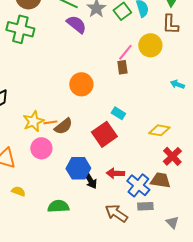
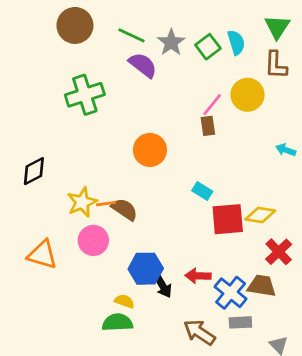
green cross: (20, 29) -> (85, 95), moved, turned -32
brown semicircle: (63, 126) -> (124, 209), turned -108
red square: (104, 134) -> (228, 219), moved, turned 30
yellow semicircle: (18, 191) -> (124, 301), moved

